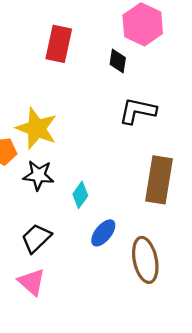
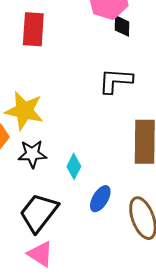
black diamond: (118, 61) -> (122, 26), moved
black trapezoid: (36, 238) -> (39, 213), size x1.4

